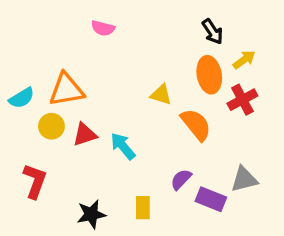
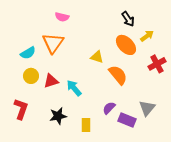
orange ellipse: (209, 75) -> (126, 45), turned -35
orange triangle: (66, 90) -> (53, 43), moved, turned -45
cyan semicircle: (22, 98) -> (28, 53), moved
red cross: (242, 100) -> (157, 64), moved
gray triangle: (244, 179) -> (147, 108), turned -36
black star: (91, 214) -> (58, 116), moved

